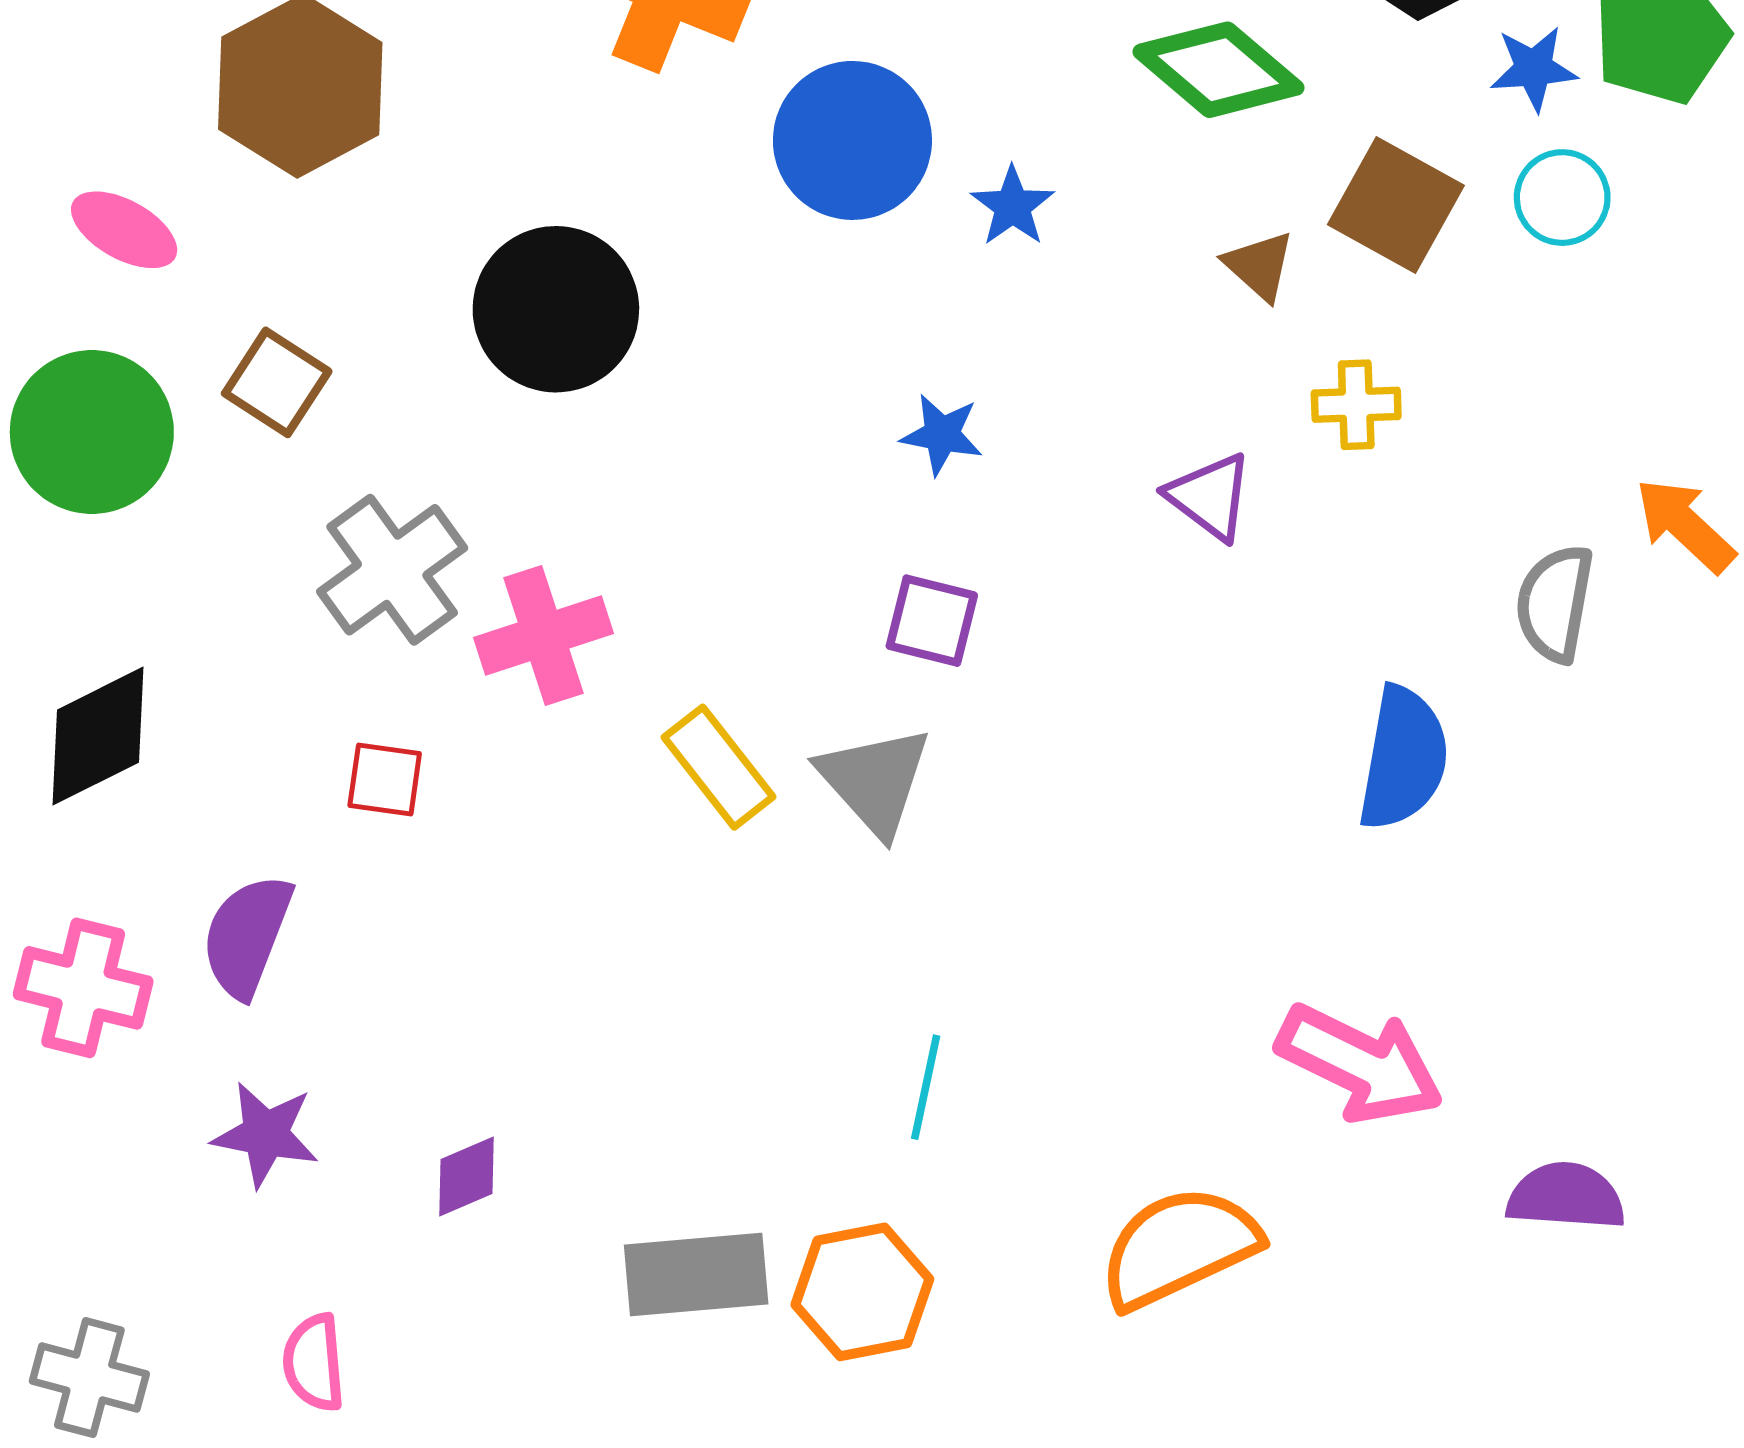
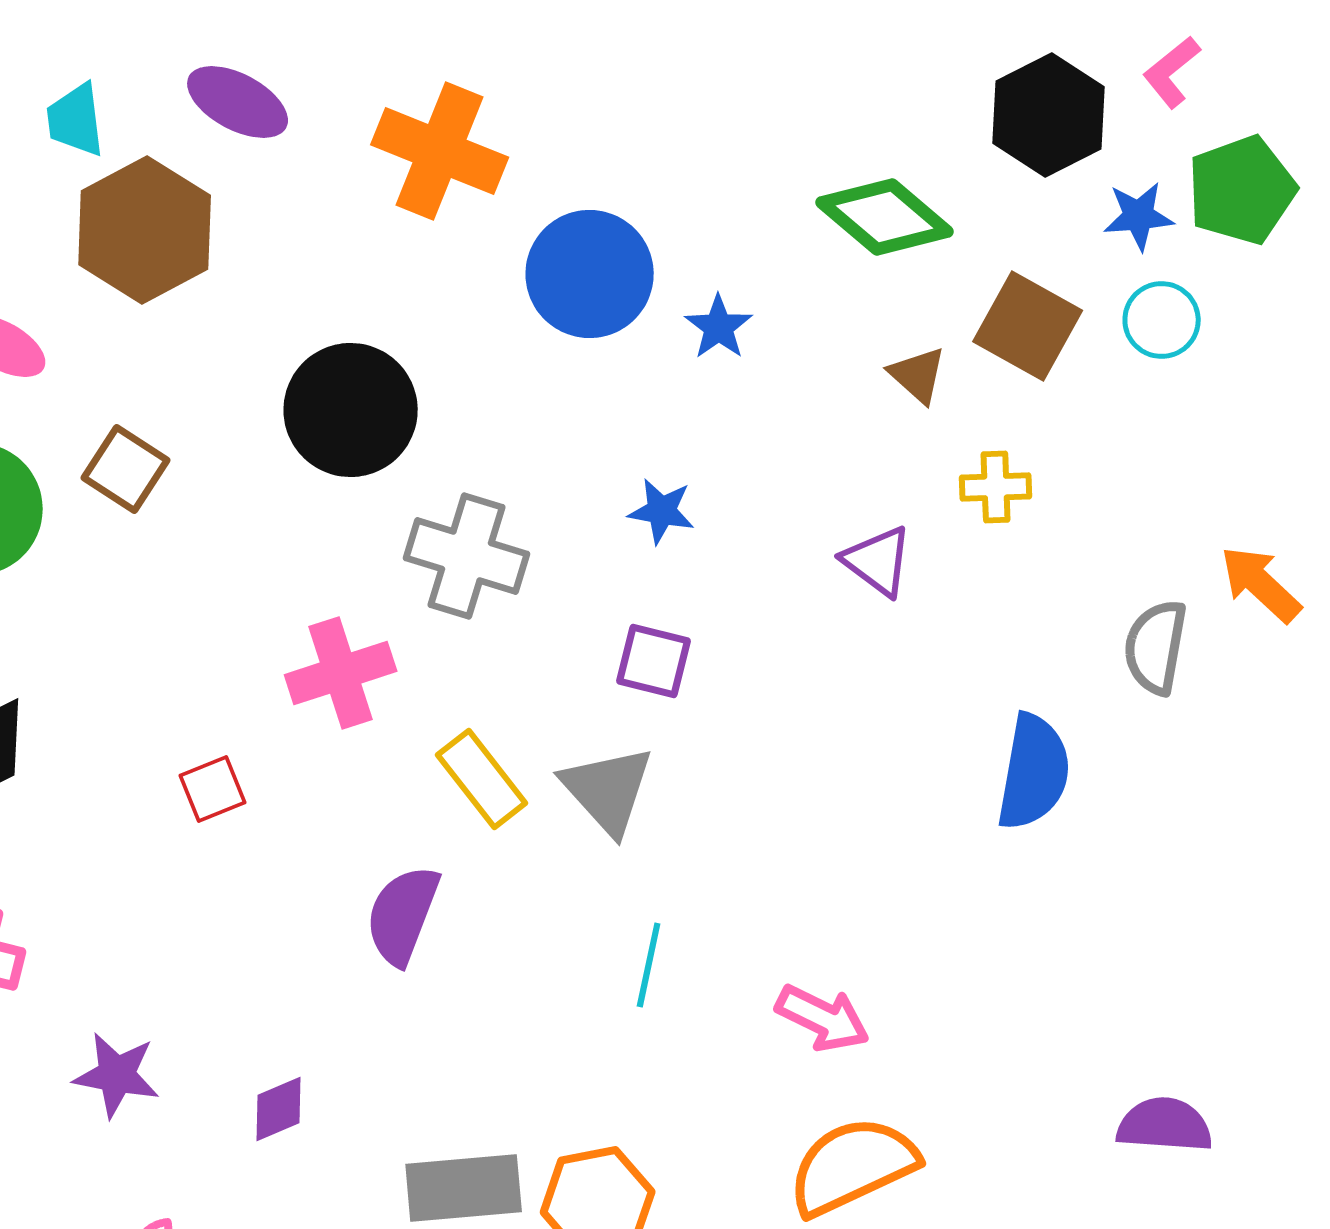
gray cross: (392, 570) -> (467, 556), moved, turned -37
red square: (385, 779) -> (213, 789), turned -30
purple semicircle: (247, 936) -> (403, 915), moved
pink arrow: (1360, 1064) -> (823, 1018), moved, size x0.7
cyan line: (926, 1087) -> (649, 965), moved

